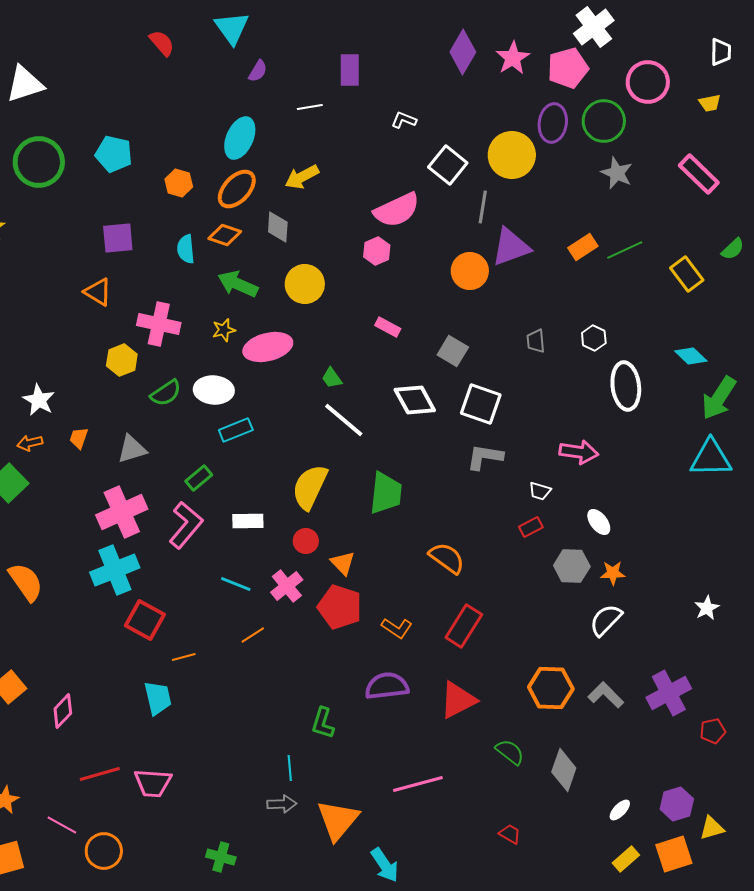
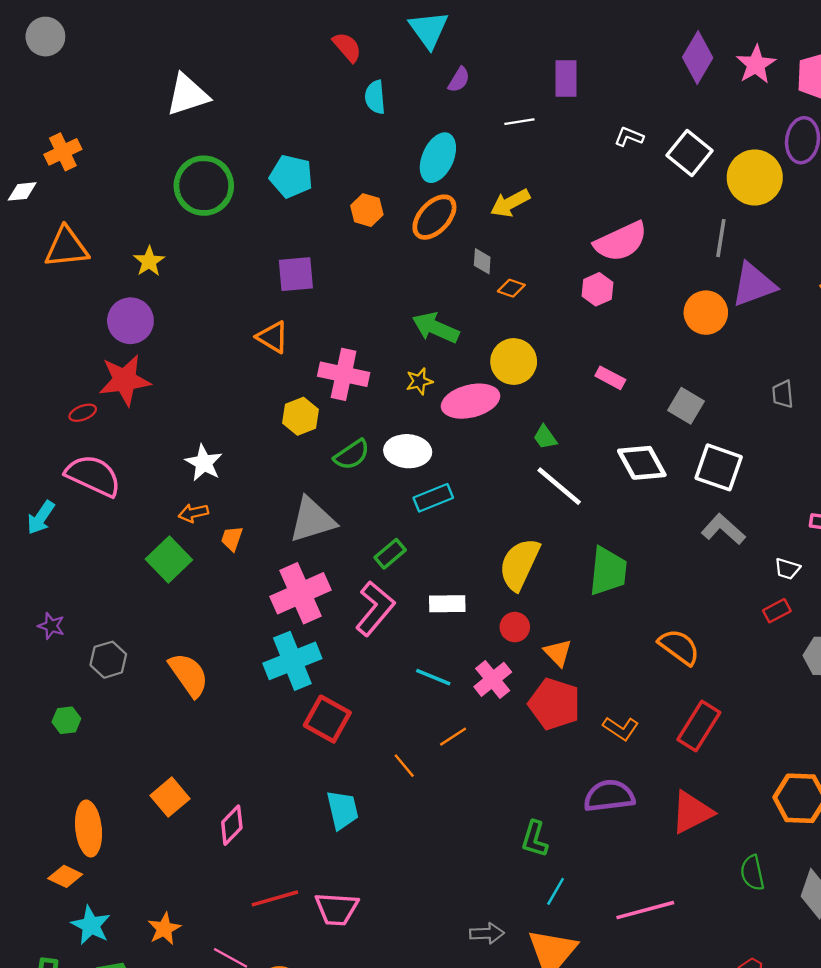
white square: (448, 165) -> (690, 153), moved
gray diamond: (278, 227) -> (482, 261), size x0.7
orange diamond: (225, 235) -> (511, 288), moved, size x0.7
cyan semicircle: (186, 249) -> (375, 97), moved
yellow circle: (305, 284) -> (514, 361), moved
orange trapezoid: (79, 438) -> (232, 539), moved
gray triangle: (132, 449) -> (312, 520), size x1.4
gray L-shape: (485, 457) -> (723, 529), turned 33
orange line: (184, 657) -> (404, 766), moved, turned 65
green semicircle: (510, 752) -> (752, 873), turned -140
cyan line: (290, 768) -> (556, 891), moved, turned 35

